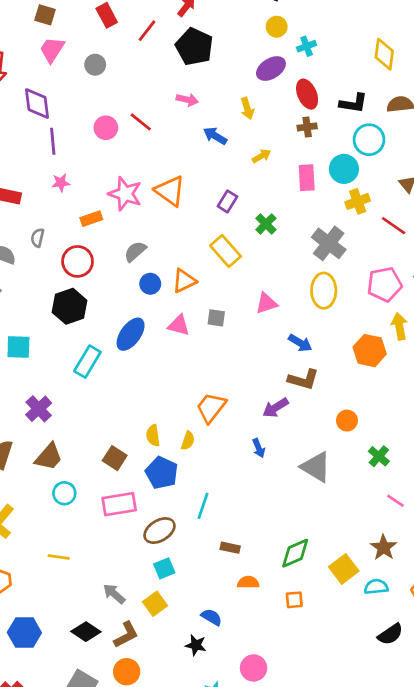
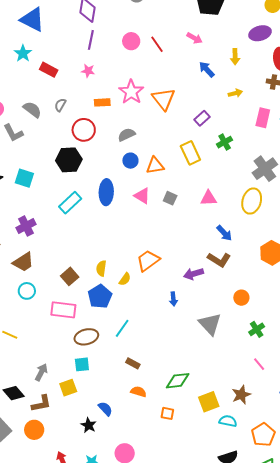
blue ellipse: (131, 334) -> (106, 192), turned -50
gray arrow: (114, 594) -> (41, 372), turned 60

